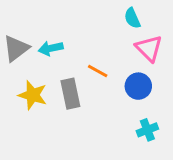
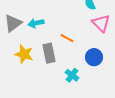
blue circle: (138, 86) -> (94, 57), moved
cyan cross: (147, 130) -> (72, 75), moved, turned -32

